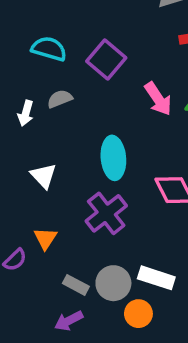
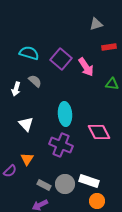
gray semicircle: (60, 99) -> (35, 81), turned 64
pink arrow: (158, 99) -> (86, 67), moved
purple cross: (106, 213) -> (61, 145), turned -30
orange circle: (138, 314) -> (97, 201), moved

